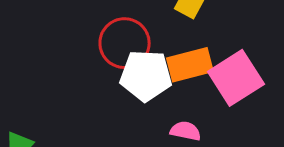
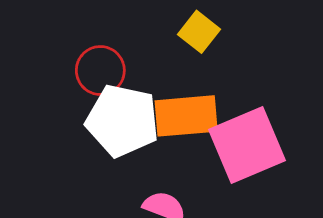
red circle: (125, 43) -> (100, 70), size x0.7

